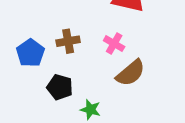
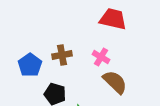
brown semicircle: (131, 73) -> (115, 82), turned -96

